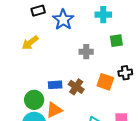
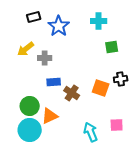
gray cross: (86, 52) -> (45, 58), moved
blue rectangle: (55, 85) -> (54, 82), moved

